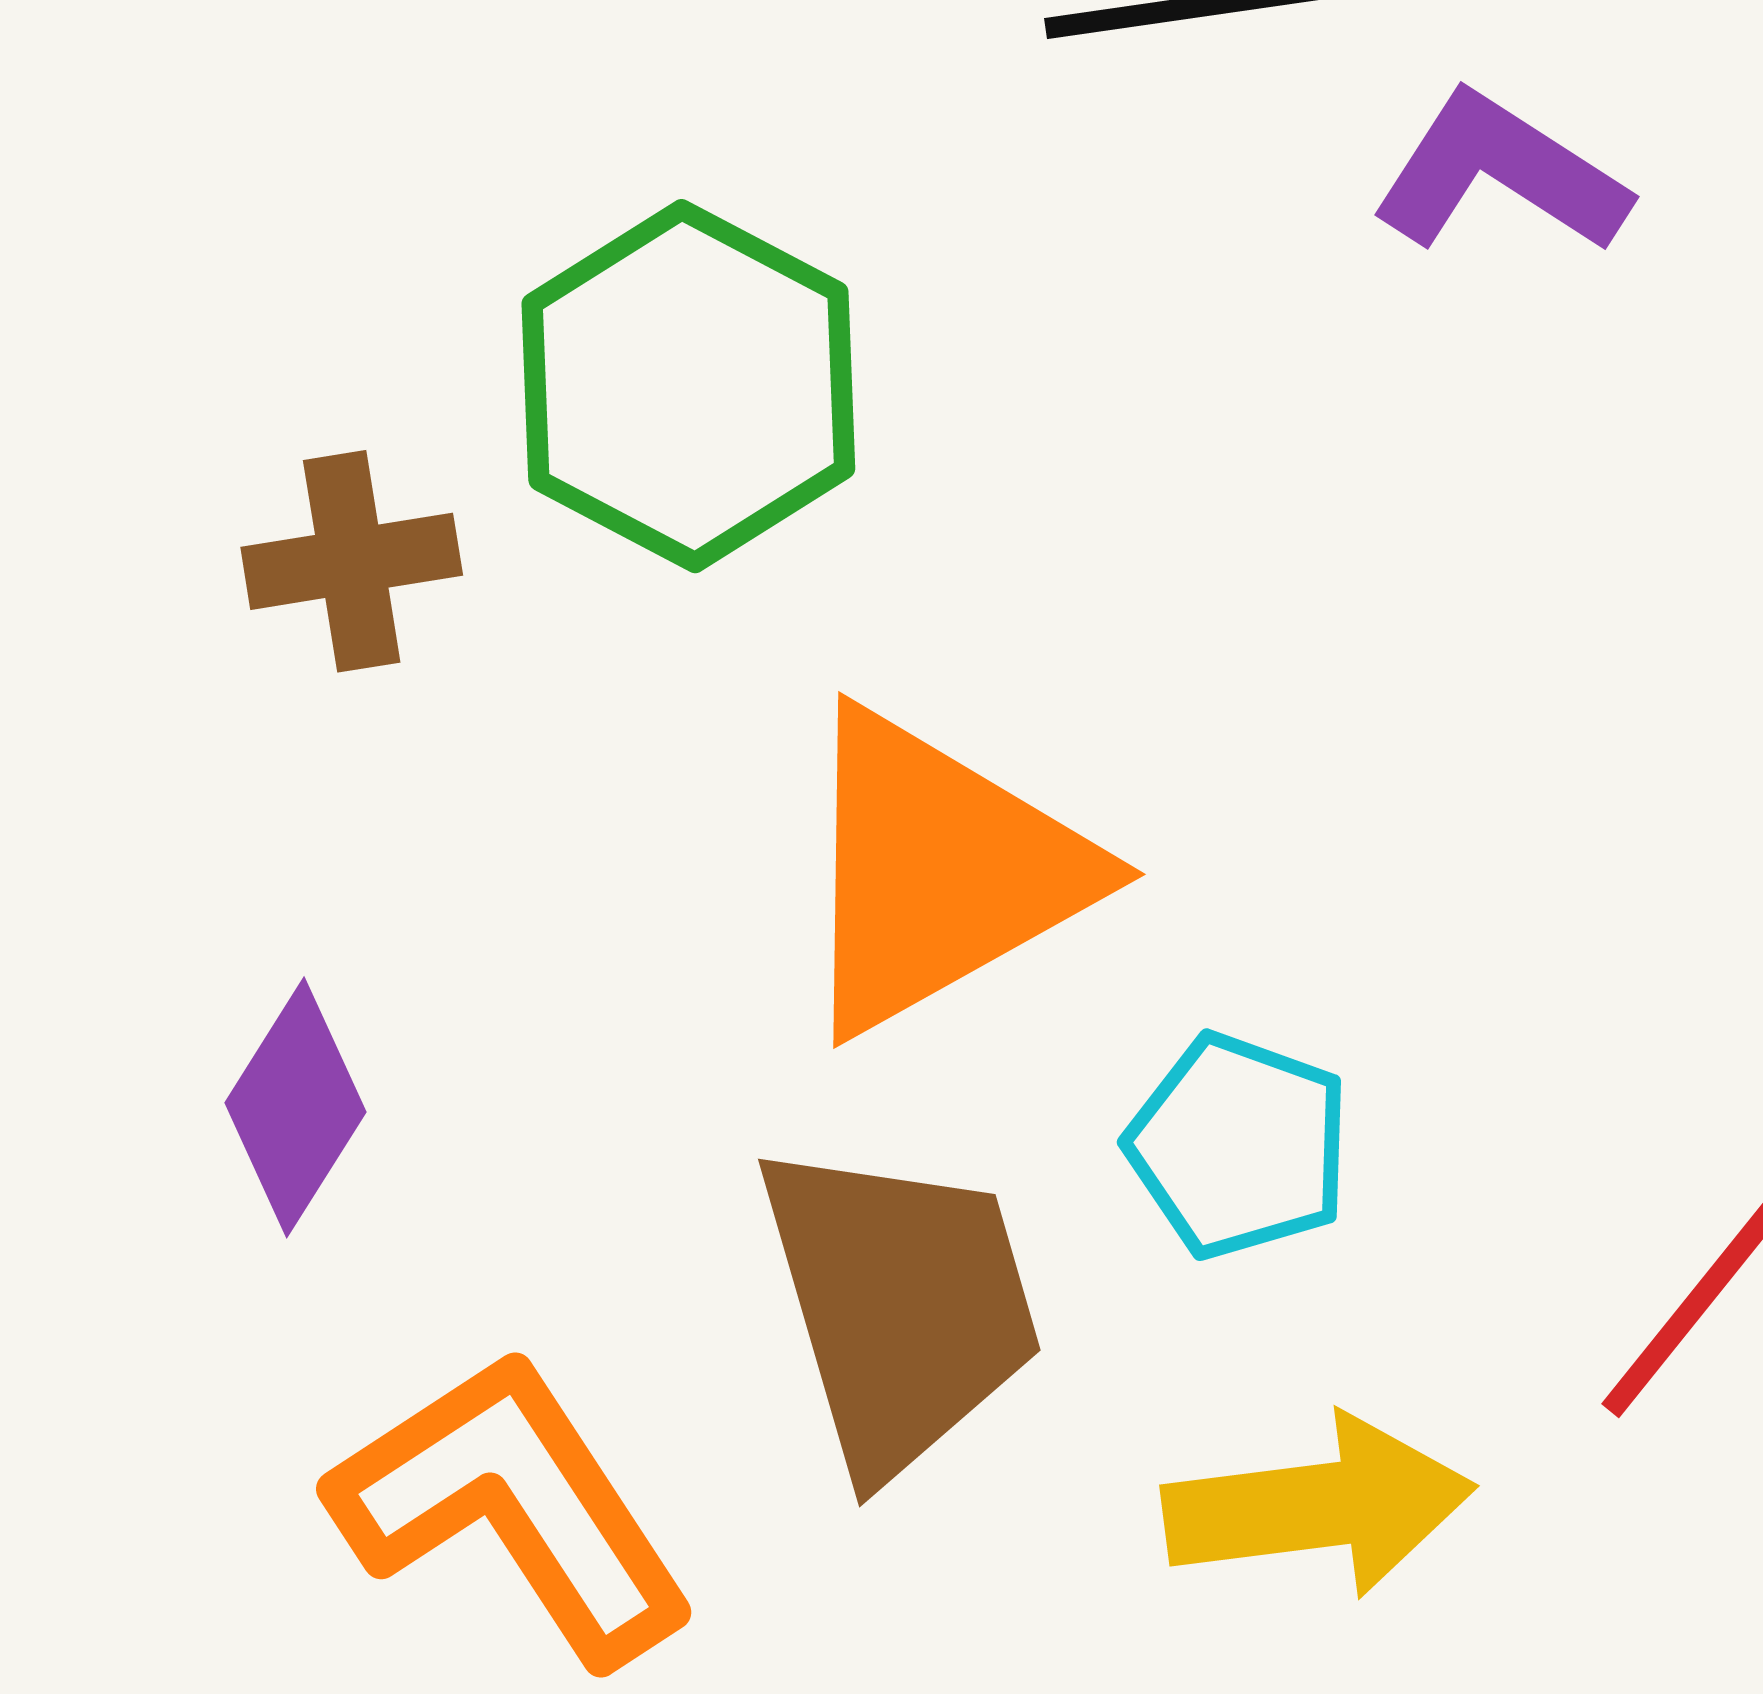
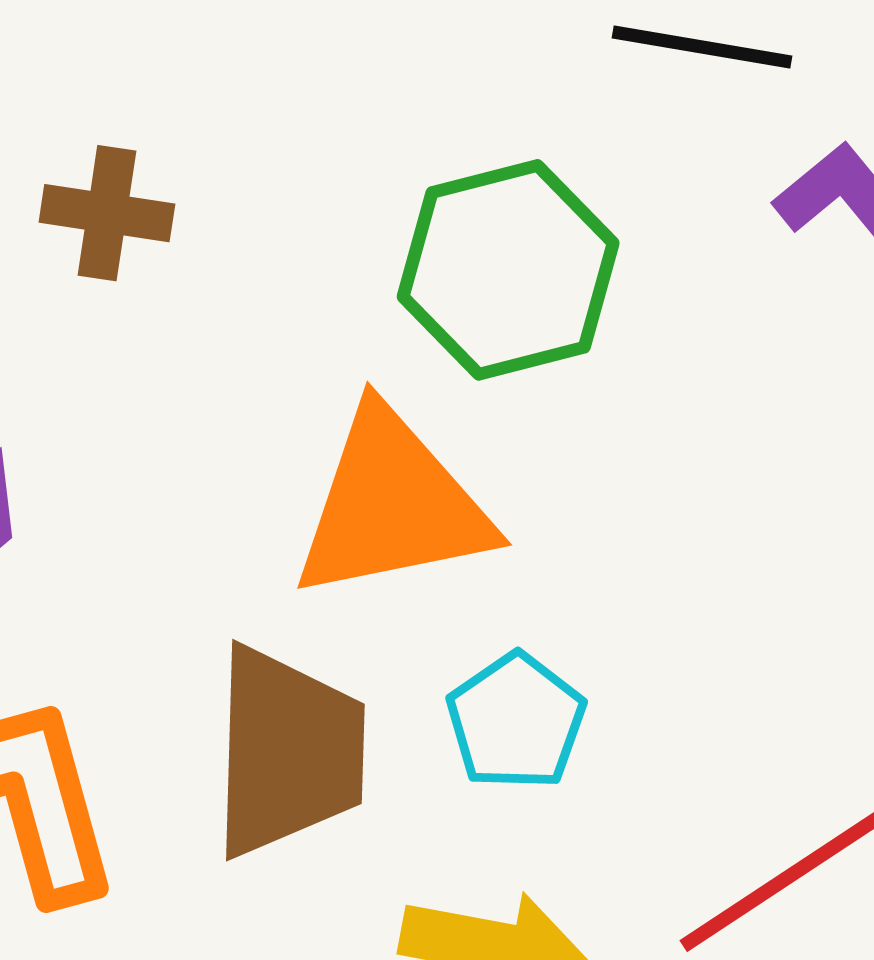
green hexagon: (688, 386) -> (508, 270), moved

